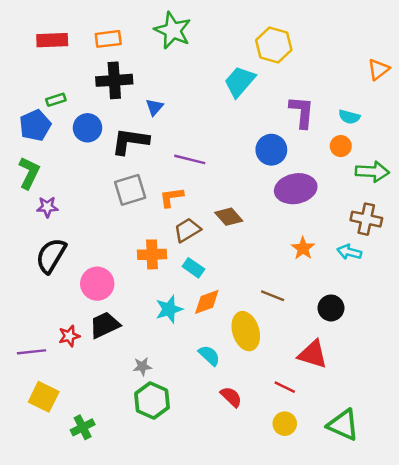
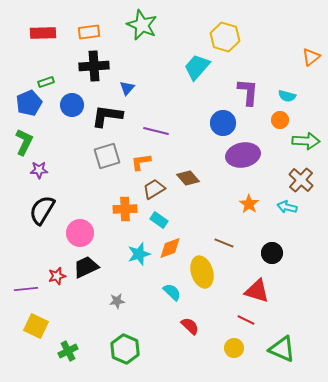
brown cross: (366, 219) -> (301, 180), turned 30
red line: (285, 387) -> (246, 320), moved
green hexagon: (152, 401) -> (125, 349), moved

